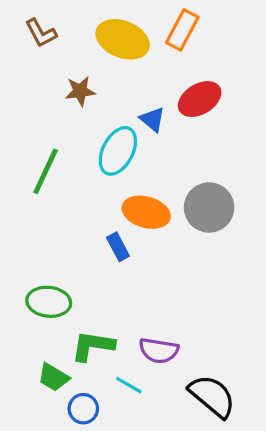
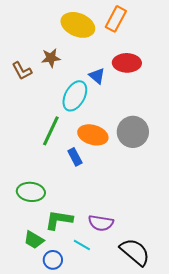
brown L-shape: (41, 33) -> (22, 71), moved
red ellipse: (200, 99) -> (127, 63), turned 32
green line: (46, 171) -> (51, 131), moved

